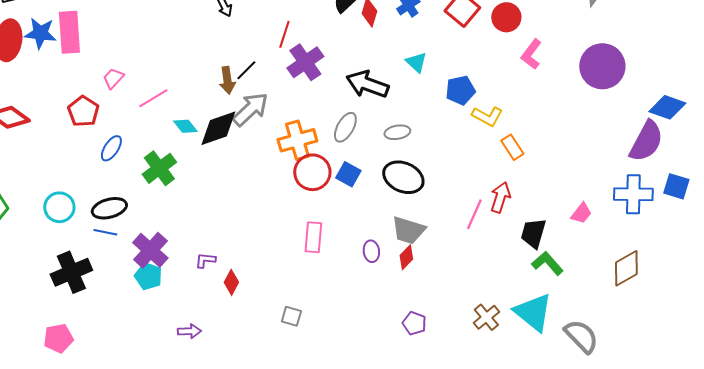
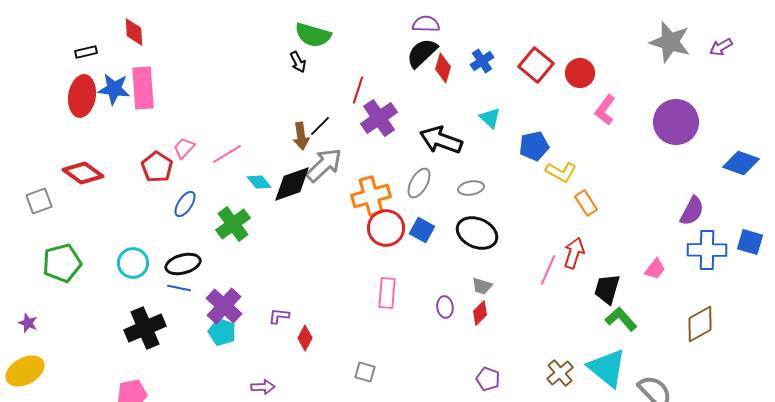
pink trapezoid: (113, 78) -> (184, 148), moved
purple semicircle: (646, 141) -> (692, 211), moved, size x0.7
gray trapezoid: (408, 230) -> (482, 286), size x0.6

